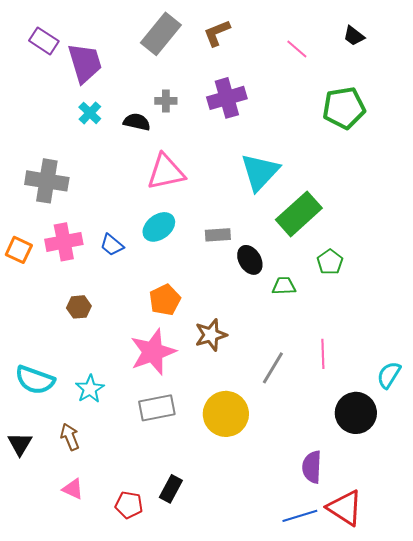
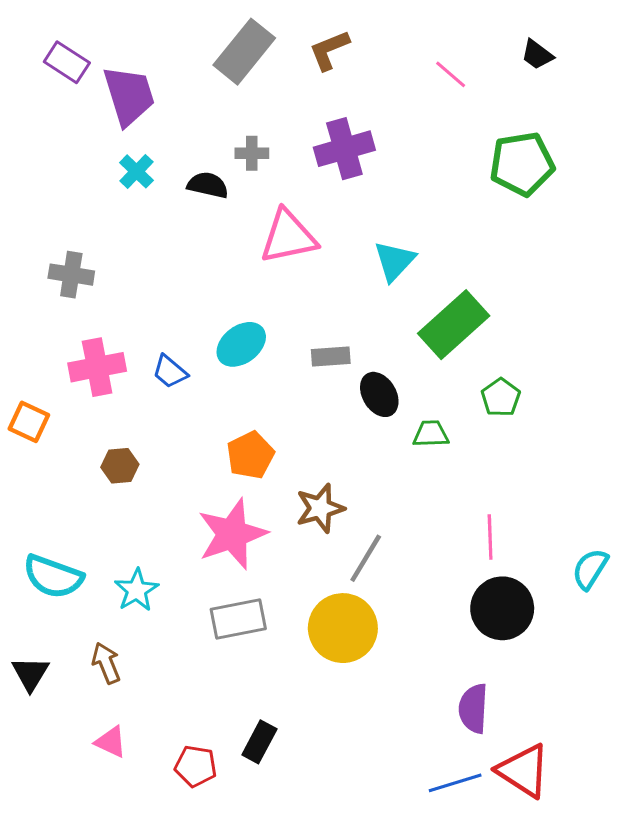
pink triangle: (166, 172) -> (288, 237), moved
cyan triangle: (260, 172) -> (394, 261), size x0.7
gray cross: (47, 181) -> (71, 275), size x0.7
orange square: (19, 250) -> (29, 422), moved
gray line: (273, 368) -> (366, 558), moved
black circle: (356, 413) -> (502, 608), moved

